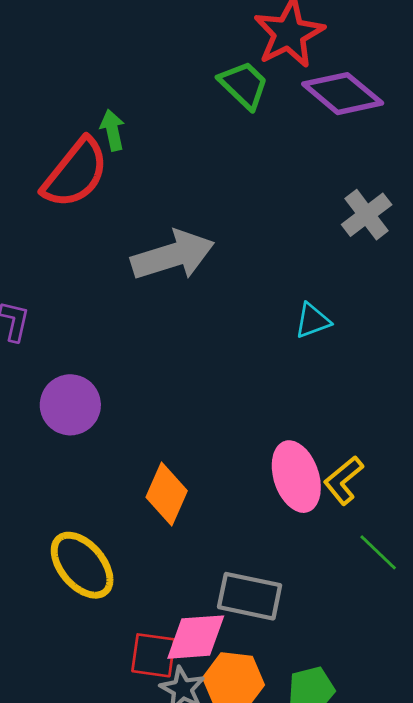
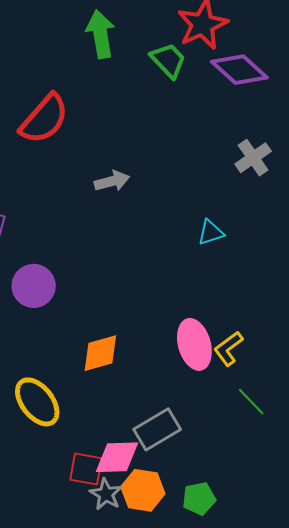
green arrow: (112, 130) -> (101, 34), moved, size x1.6
gray arrow: (173, 255) -> (112, 181), size x0.6
orange diamond: (167, 494) -> (100, 353), turned 48
gray rectangle: (250, 596) -> (157, 429), turned -45

